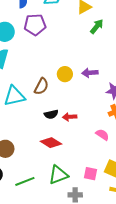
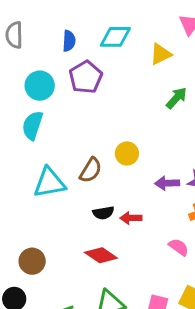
purple pentagon: (35, 25) -> (86, 77), turned -30
green arrow: (97, 26) -> (176, 98), moved
purple arrow: (90, 73) -> (167, 183), moved

